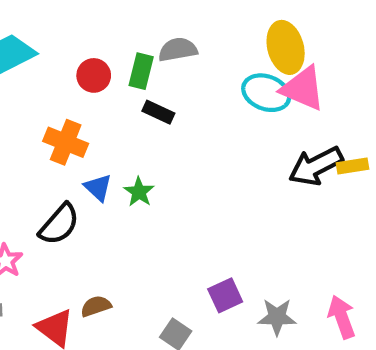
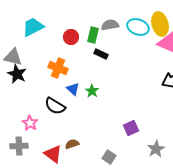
cyan ellipse: (266, 93) -> (138, 27), moved
black semicircle: (59, 224) -> (55, 106), turned 80
purple square: (225, 295) -> (131, 128), moved
gray star: (277, 317) -> (156, 149), turned -30

